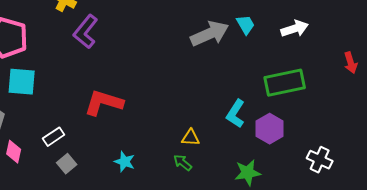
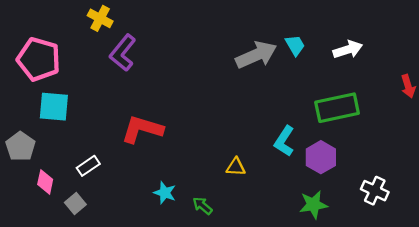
green arrow: (183, 163) -> (202, 206), moved
gray square: (67, 164) -> (75, 204), moved
green star: (248, 173) -> (313, 205), moved

